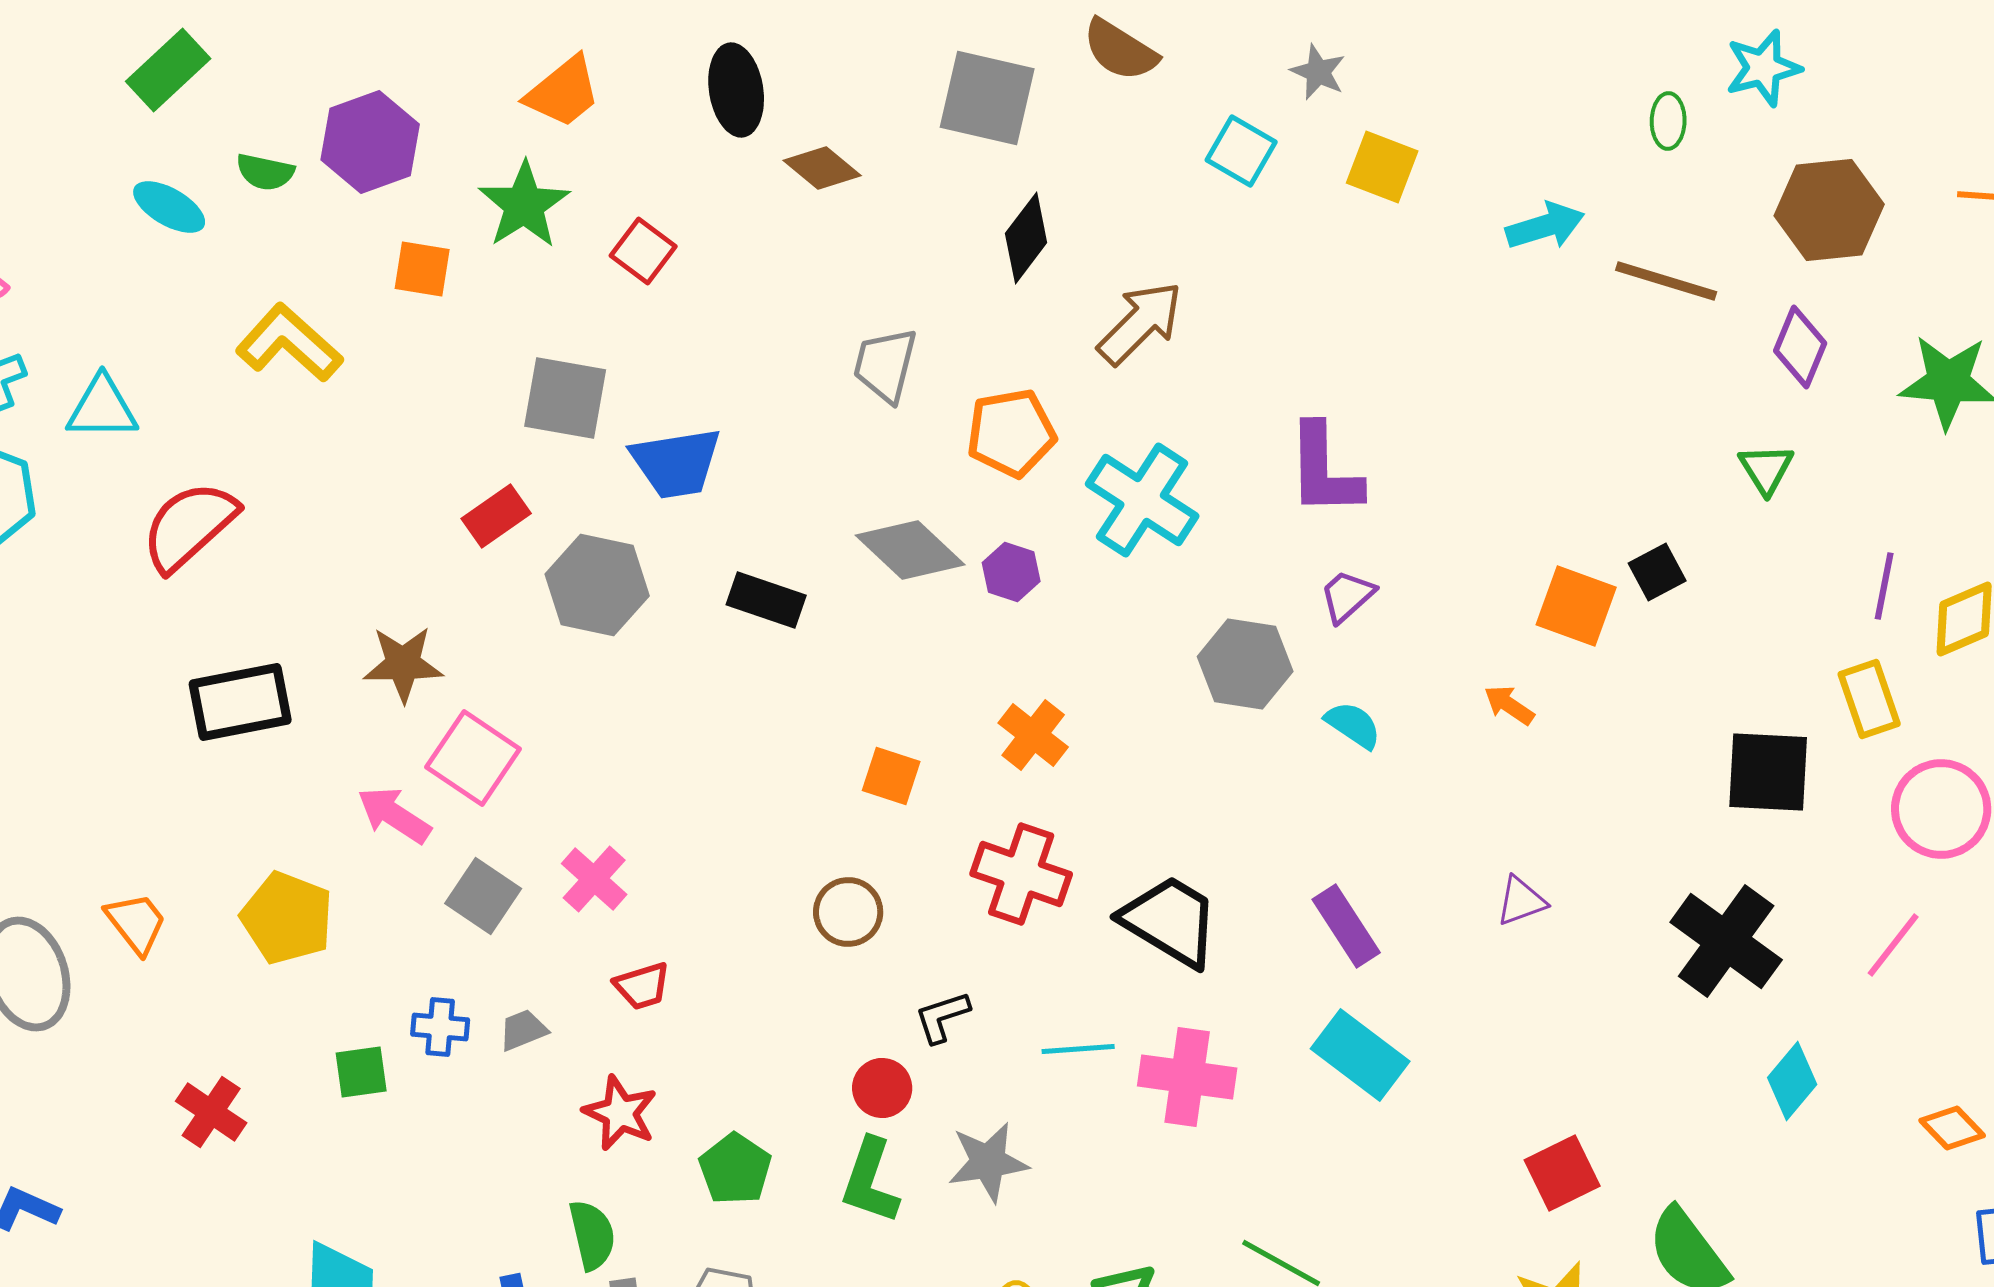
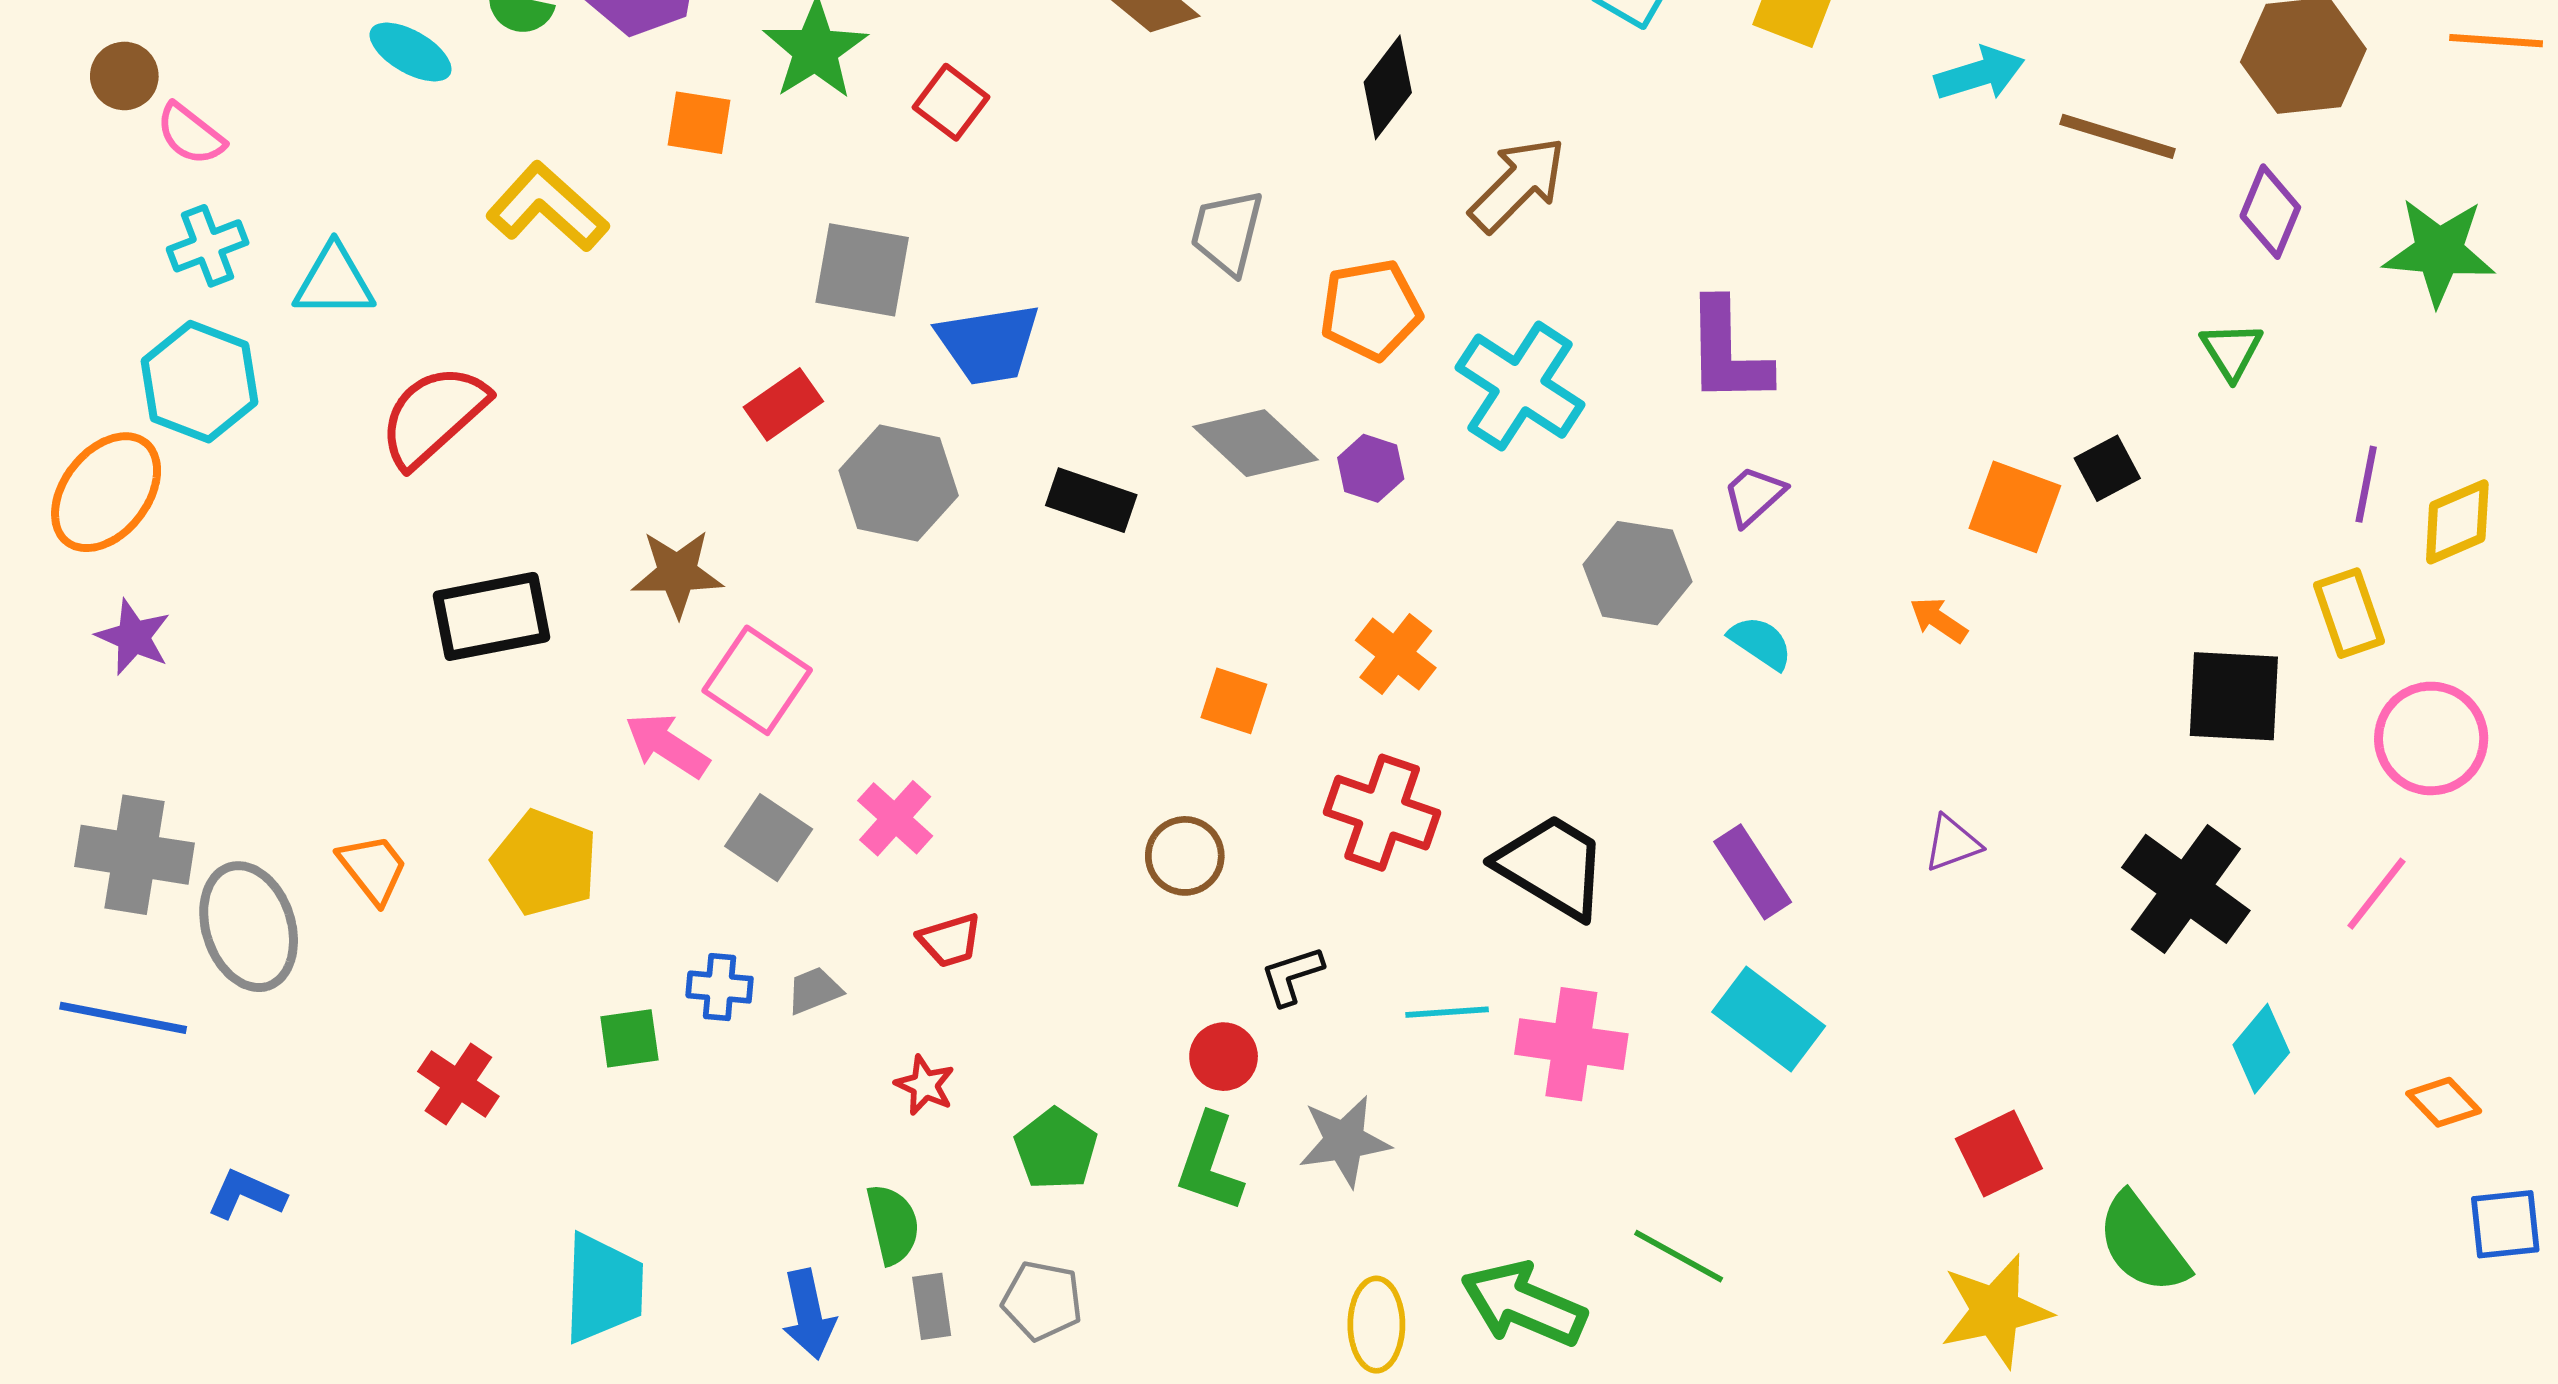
red star: (620, 1113) -> (925, 1085), size x0.7

